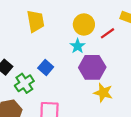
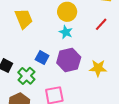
red line: (107, 33) -> (101, 24), moved
purple hexagon: (92, 67) -> (69, 60), moved

